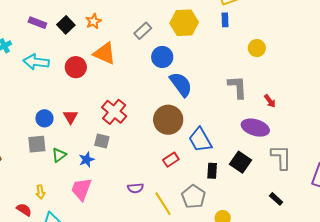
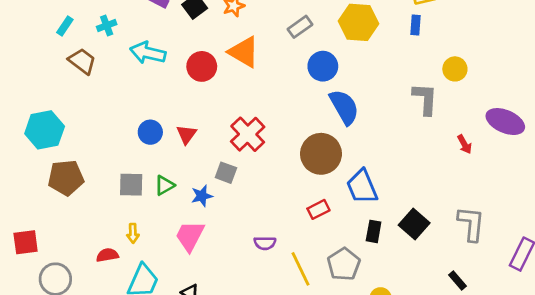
gray L-shape: (237, 87) -> (425, 99), moved
purple ellipse: (255, 128) -> (505, 122), moved
gray square: (37, 144) -> (131, 185), moved
red semicircle: (24, 210) -> (107, 255), turned -49

